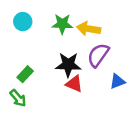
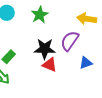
green star: (62, 24) -> (40, 15), turned -30
yellow arrow: (89, 29) -> (87, 19), moved

